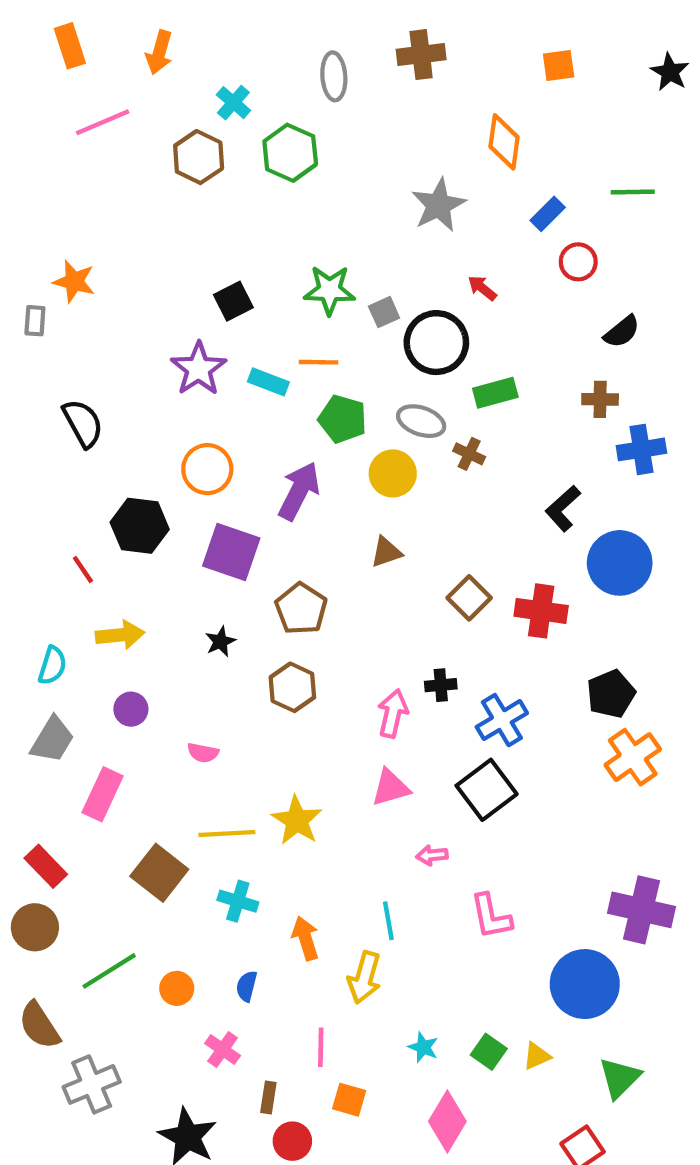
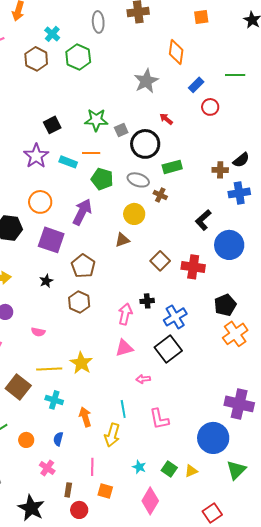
black semicircle: (622, 332) -> (241, 160), moved
yellow circle: (393, 473) -> (134, 214), moved
pink L-shape: (491, 916) -> (159, 419), moved
green triangle: (620, 1078) -> (236, 470), moved

